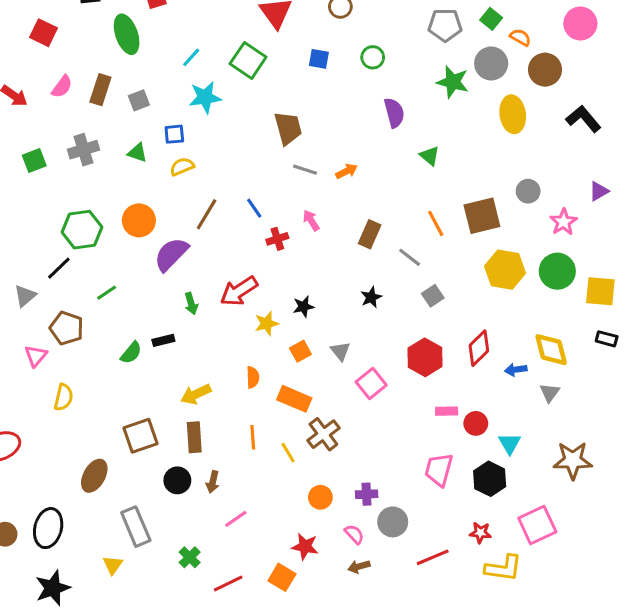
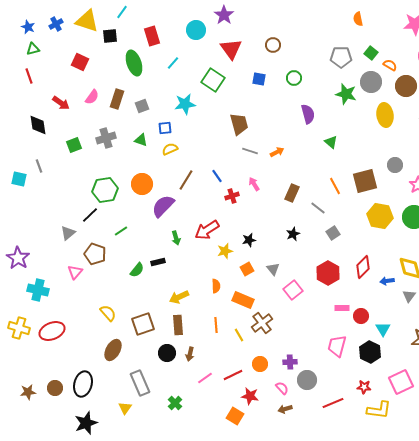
cyan line: (191, 57) -> (173, 63), moved
yellow semicircle: (64, 397) -> (108, 313), moved, turned -54
red line: (228, 583) -> (233, 375), moved

